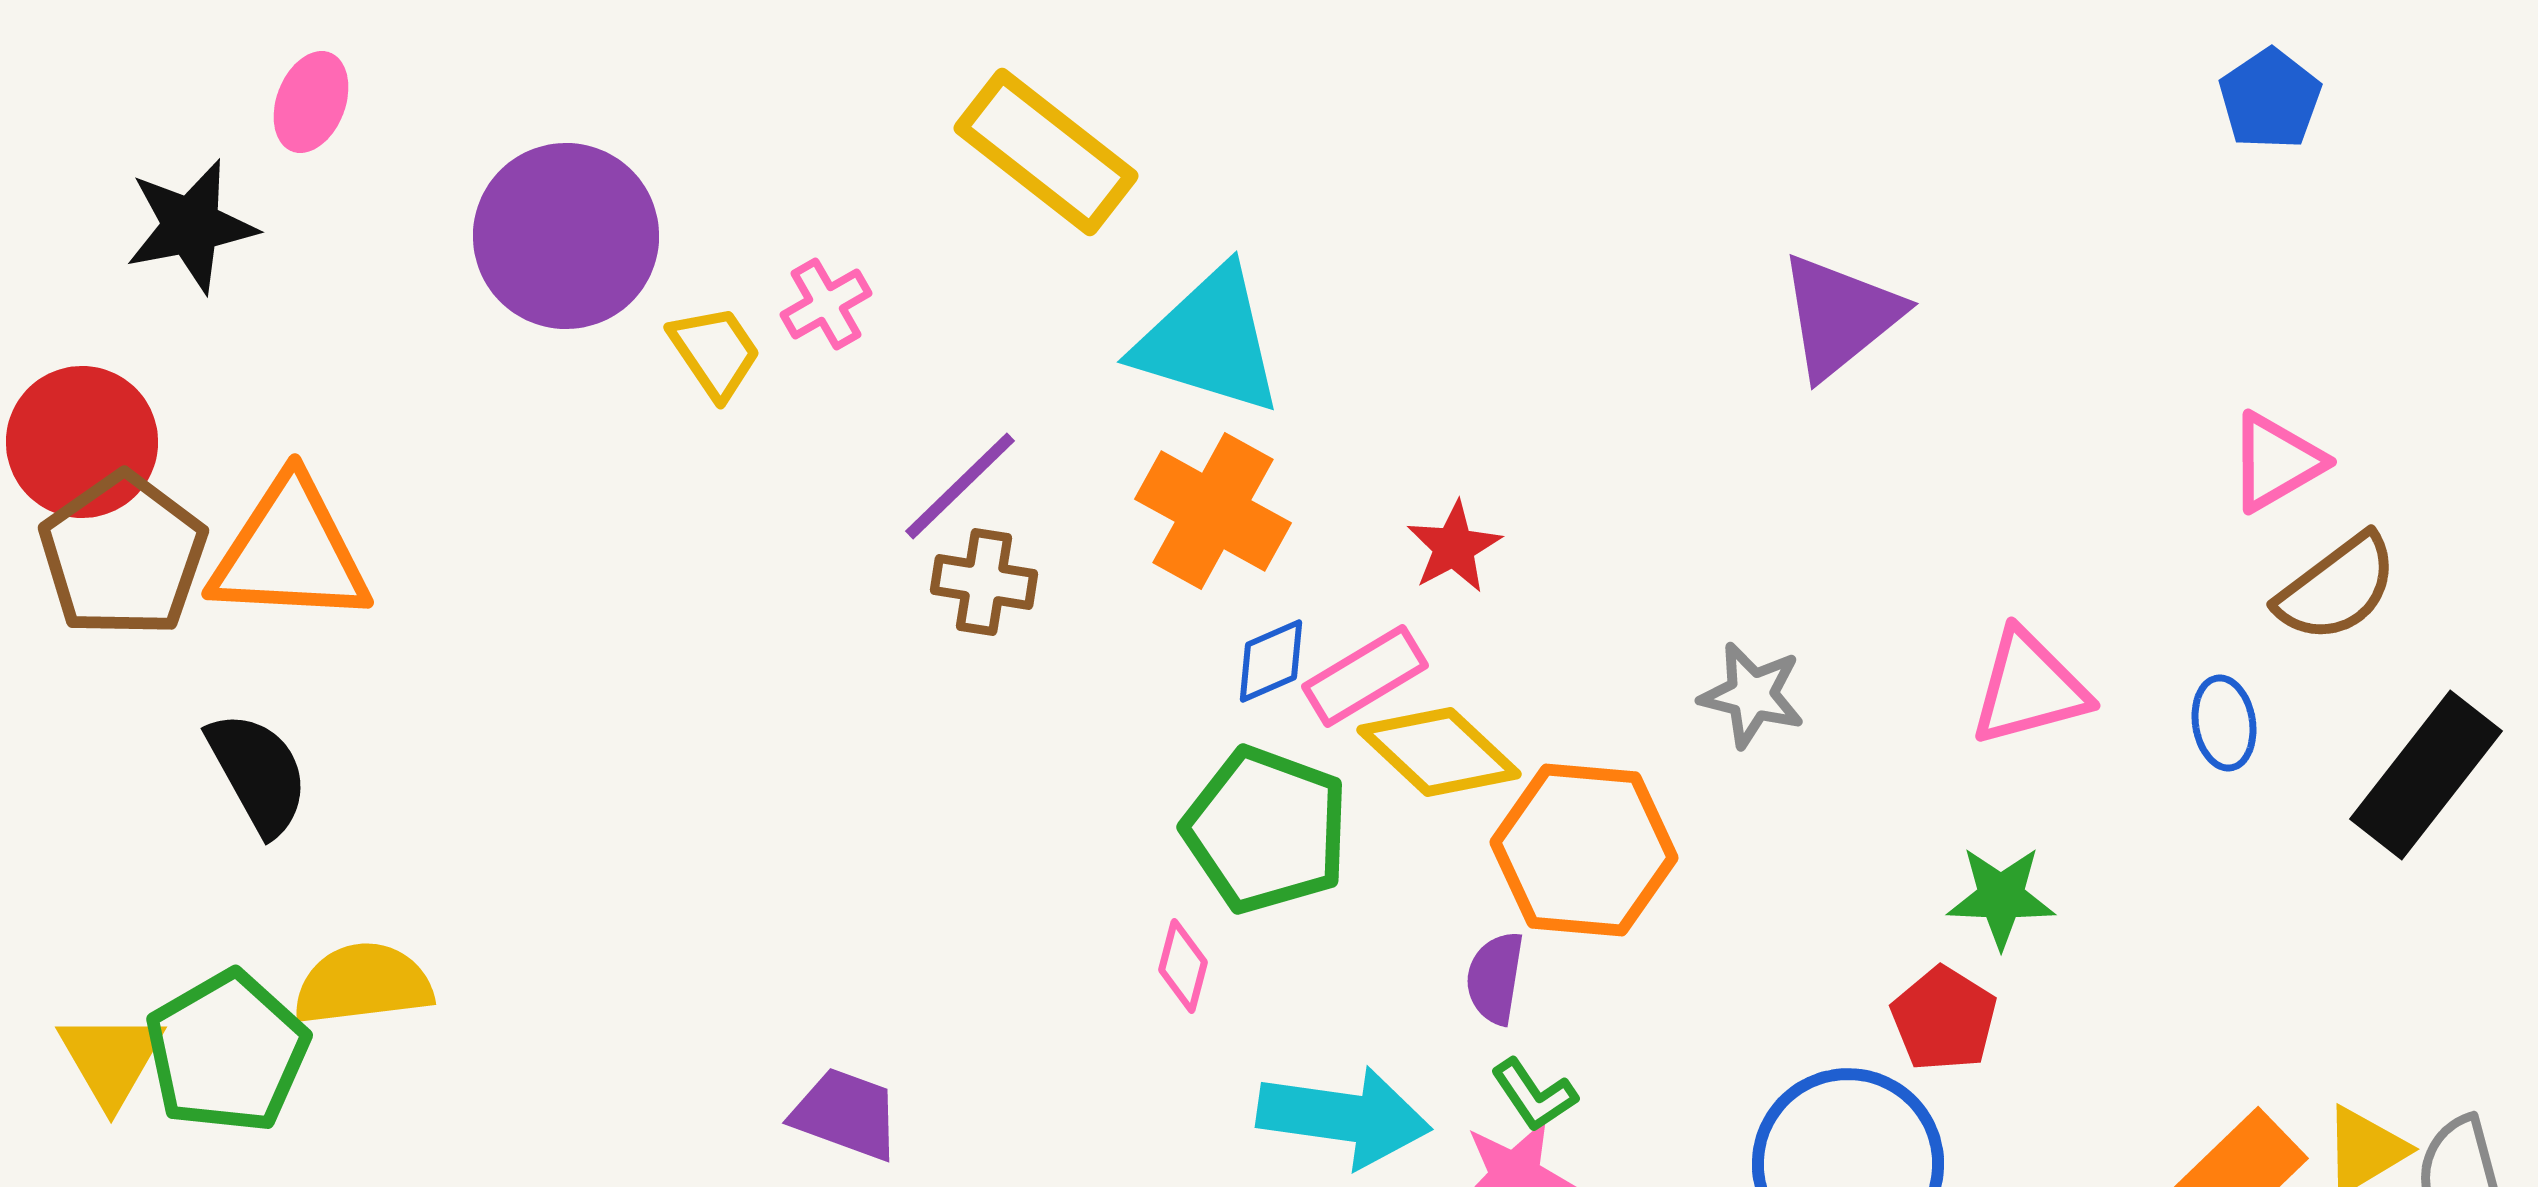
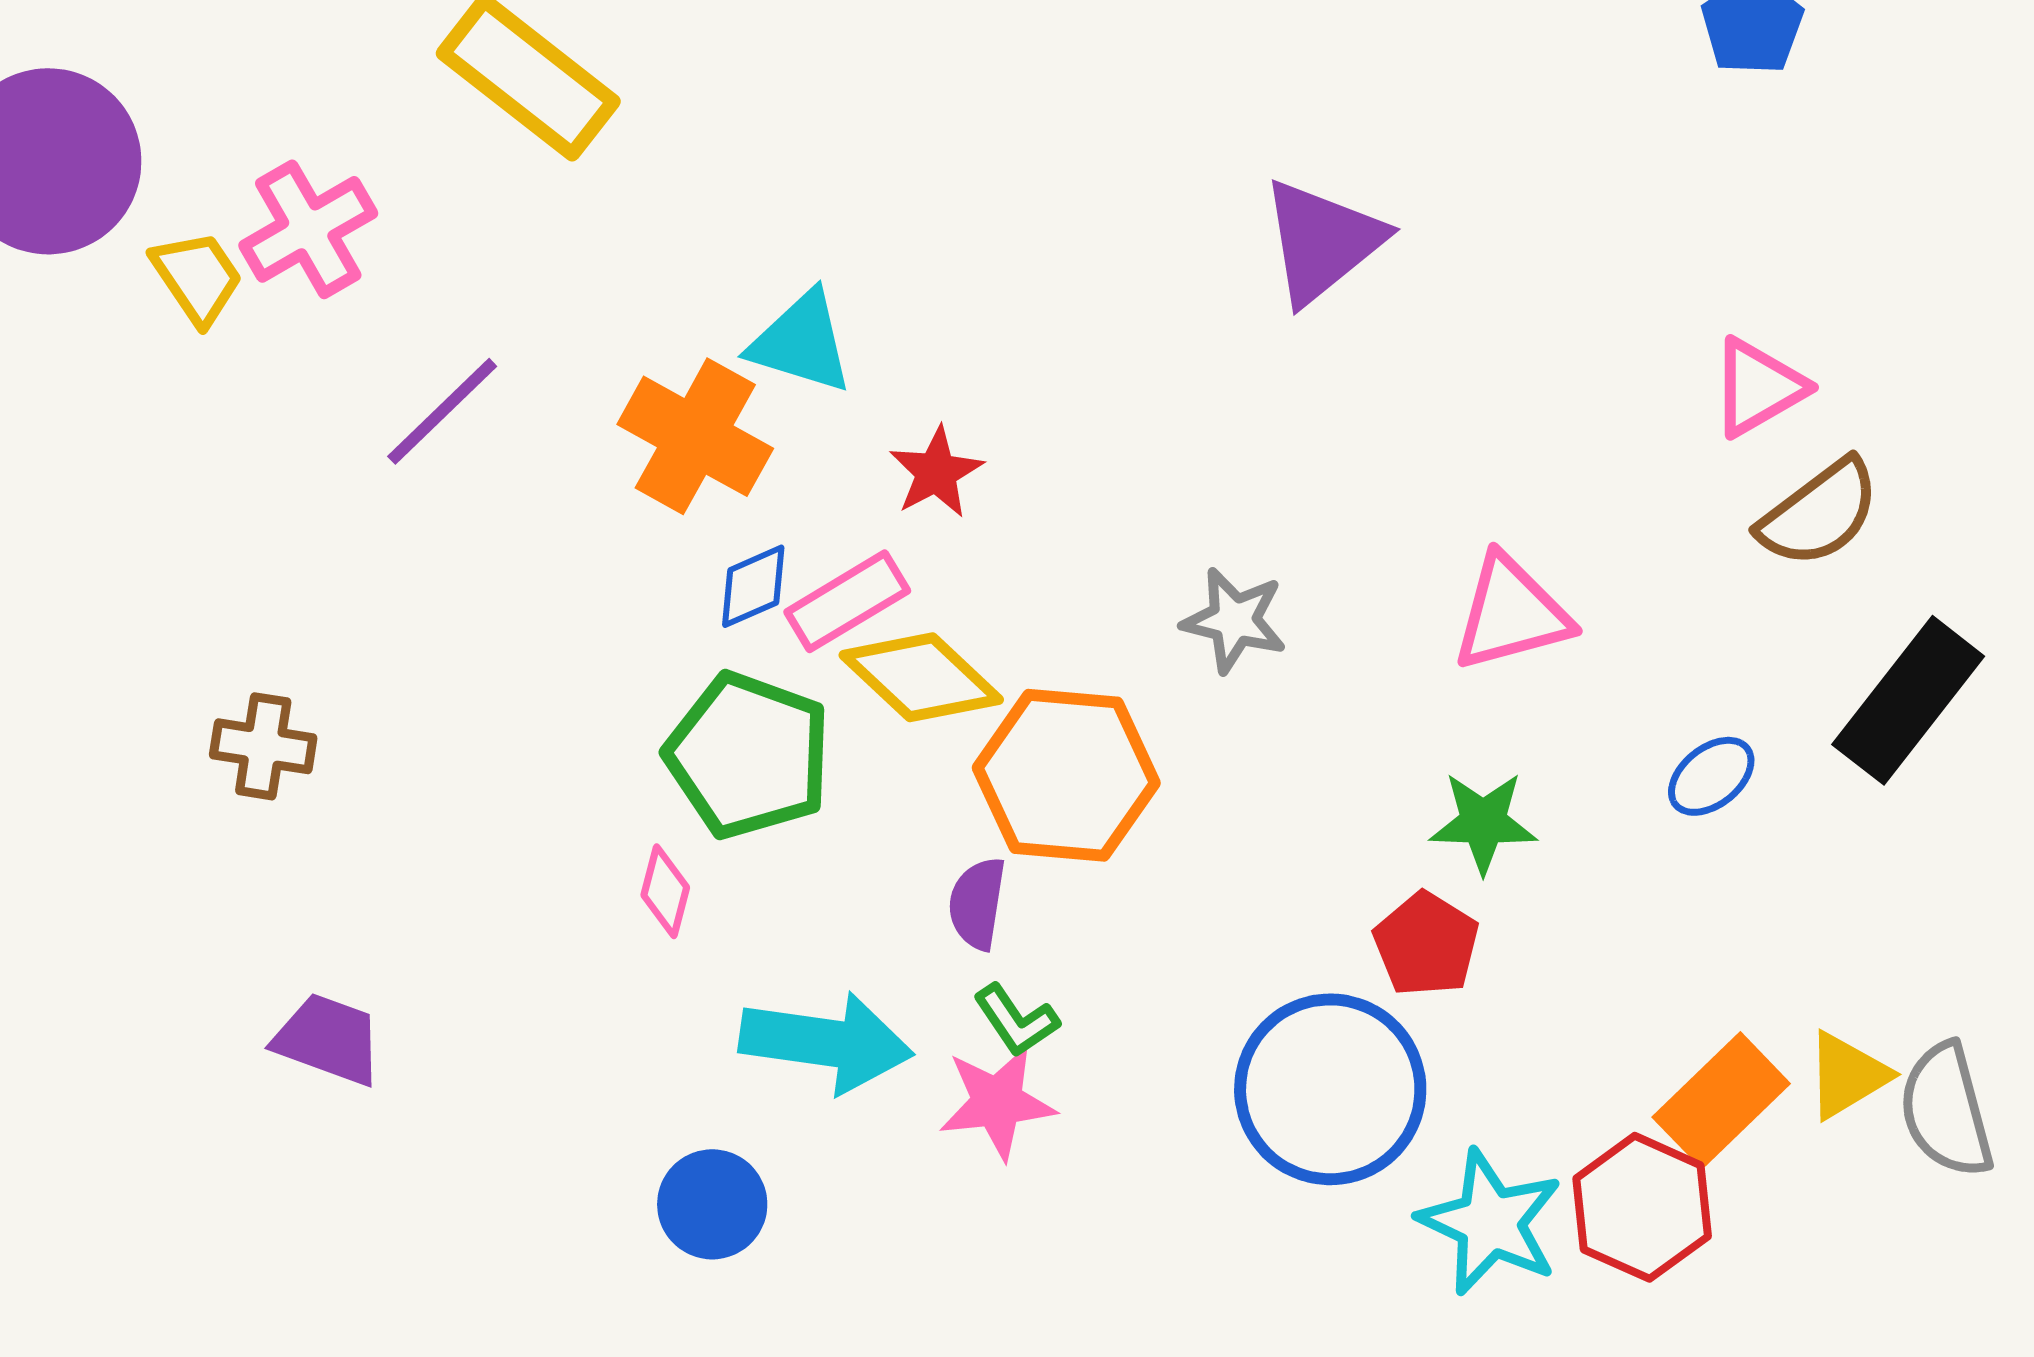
pink cross: (826, 304) -> (308, 229), size x1.5
cyan triangle: (1209, 341) -> (801, 342), moved, size x0.7
brown cross: (984, 582) -> (263, 746), moved
blue ellipse: (2224, 723) -> (1711, 776), moved, turned 60

